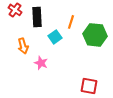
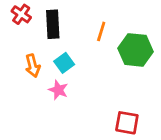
cyan square: (55, 37) -> (64, 63), moved

